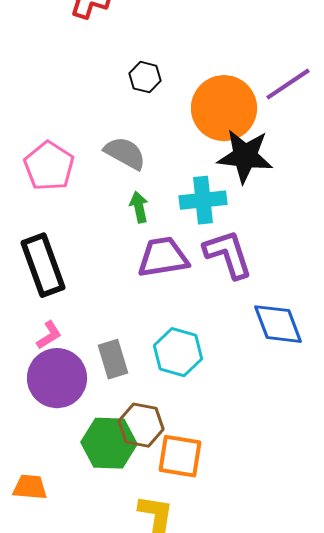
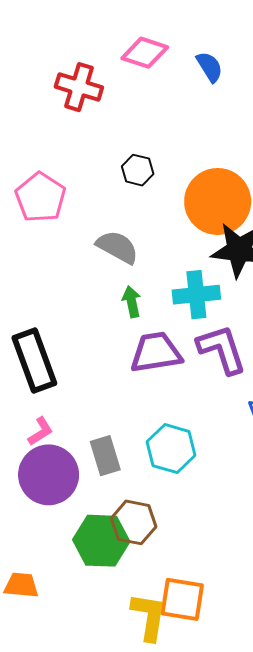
pink pentagon: (49, 166) -> (40, 197), moved
orange square: (180, 456) -> (182, 599), moved

